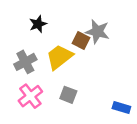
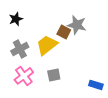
black star: (38, 24) -> (16, 19), moved
gray square: (68, 95) -> (54, 75), turned -32

